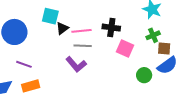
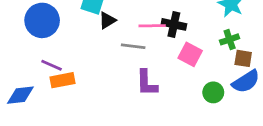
pink line: (82, 31) -> (152, 26), moved
purple L-shape: (76, 64) -> (147, 83), moved, turned 35
orange rectangle: (31, 86) -> (62, 80), moved

